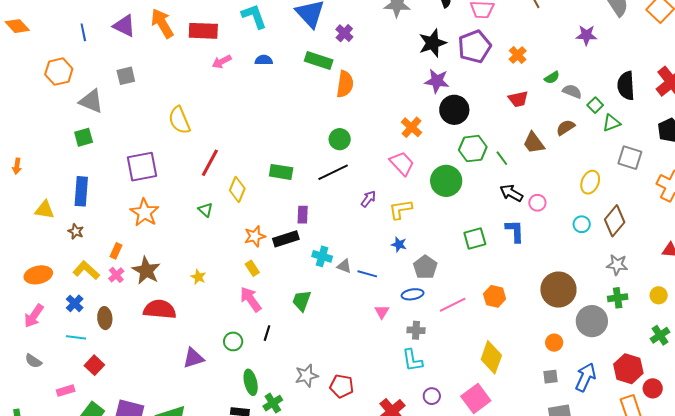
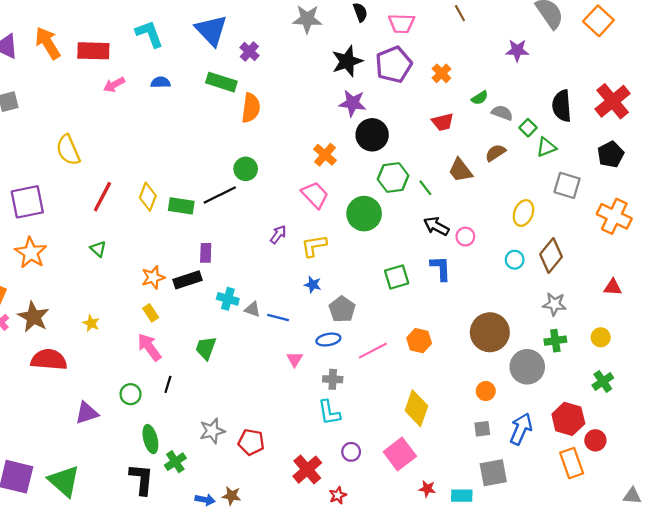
black line: (333, 172) -> (220, 195), moved
yellow diamond: (237, 189) -> (148, 197), moved

